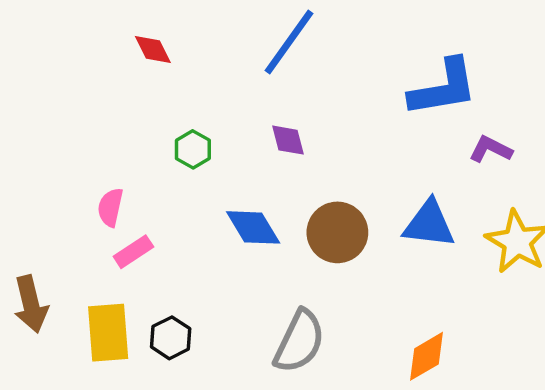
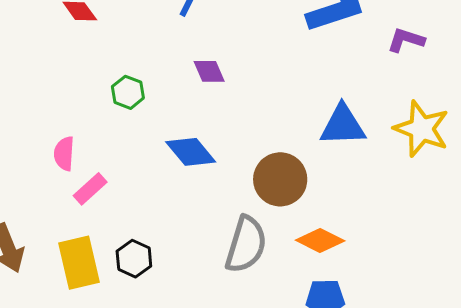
purple L-shape: (491, 149) -> (406, 40), moved
brown circle: (337, 232) -> (280, 179), moved
orange diamond: (426, 356) -> (320, 240), moved, turned 66

